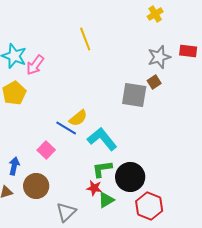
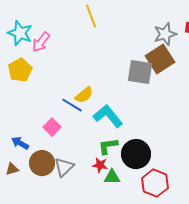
brown square: (154, 82) -> (160, 59), size x2.0
blue arrow: (14, 166) -> (20, 143), turned -72
green triangle: (106, 200) -> (112, 177), turned 30
gray triangle: (66, 212) -> (64, 167), moved

